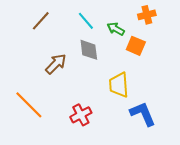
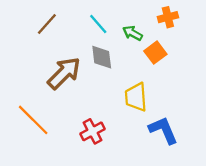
orange square: (136, 46) -> (155, 53), turned 30
brown arrow: (56, 64) -> (64, 73), size x1.4

